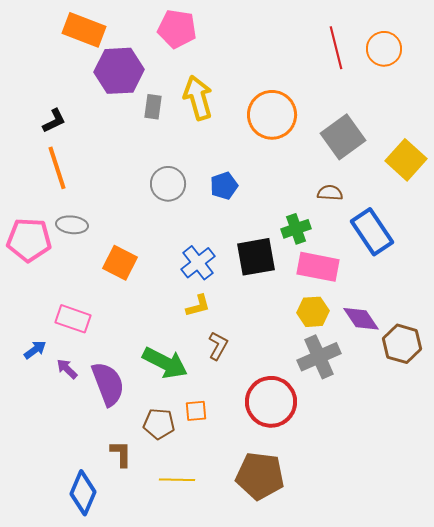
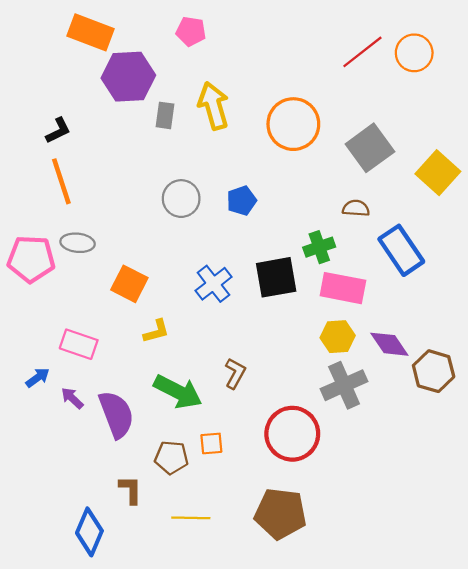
pink pentagon: (177, 29) -> (191, 31), size x0.7
red line: (336, 48) -> (362, 52), turned 66
yellow L-shape: (198, 306) -> (156, 331), moved

